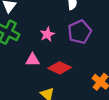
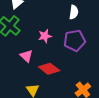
pink triangle: (33, 60) -> (26, 56), turned 32

